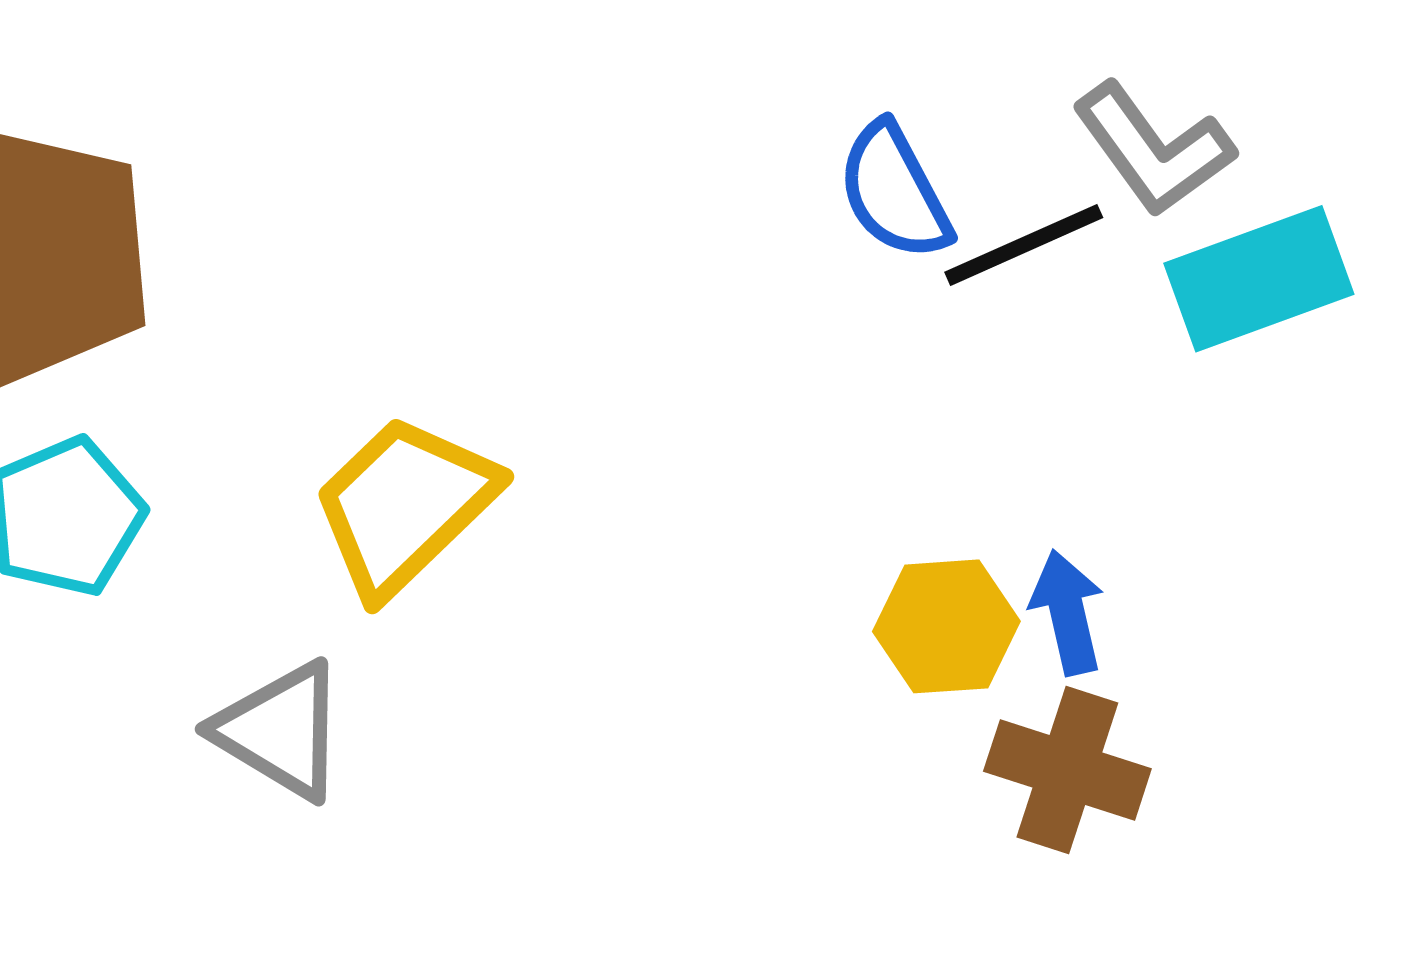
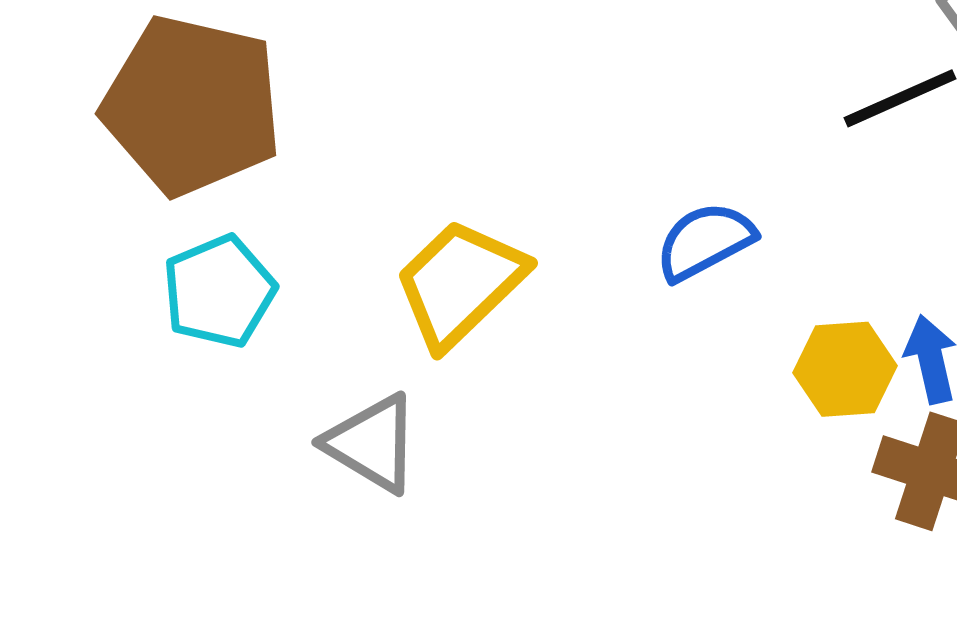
blue semicircle: (894, 191) -> (705, 241), moved, turned 90

